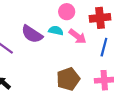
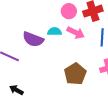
pink circle: (67, 12) -> (69, 11), moved

